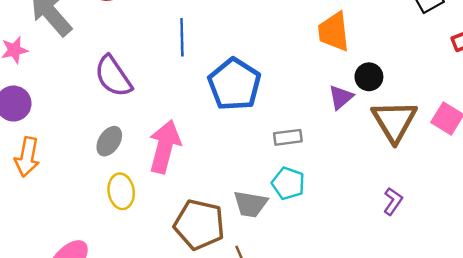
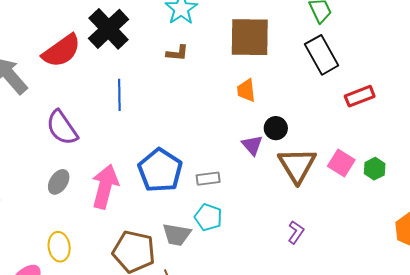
orange trapezoid: (334, 32) -> (246, 90), size x0.7
blue pentagon: (234, 84) -> (160, 170), moved
purple triangle: (341, 97) -> (252, 145), turned -30
yellow ellipse: (121, 191) -> (59, 247), moved

